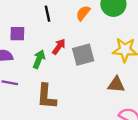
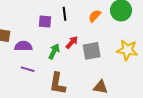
purple square: (17, 34) -> (45, 21), moved
brown triangle: (116, 85) -> (101, 87), moved

